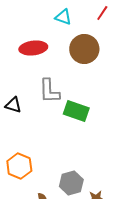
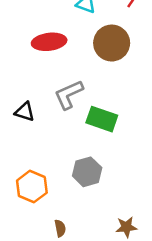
gray L-shape: (49, 91) -> (69, 95), turned 68
gray hexagon: (71, 183) -> (87, 172), moved

